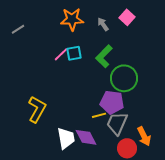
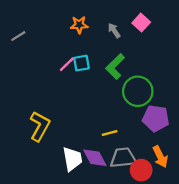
orange star: (72, 19) -> (79, 25), size x0.7
purple pentagon: (112, 102) -> (156, 118), moved
gray trapezoid: (117, 123) -> (123, 158), moved, turned 60

